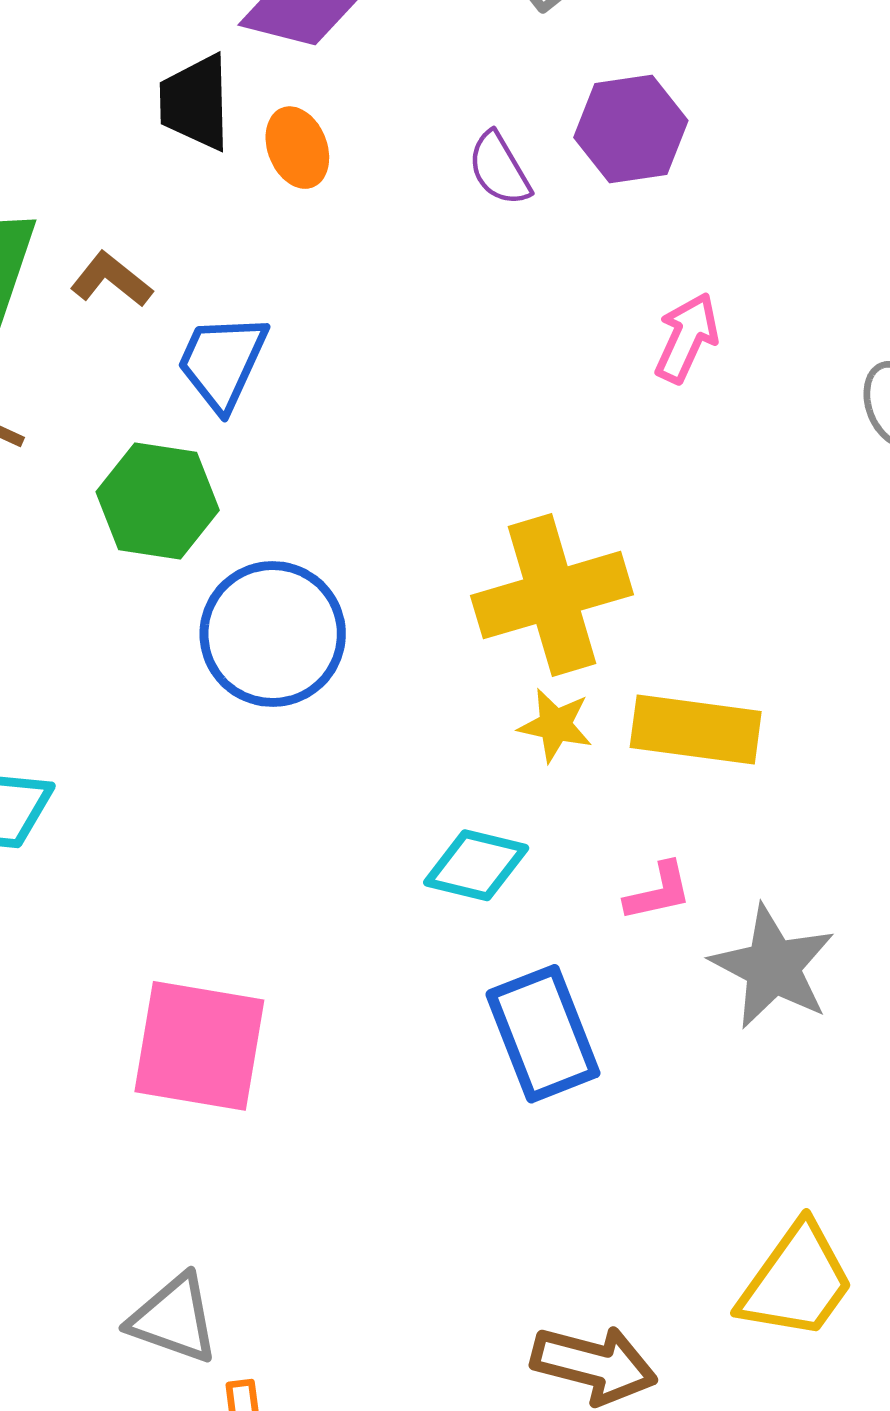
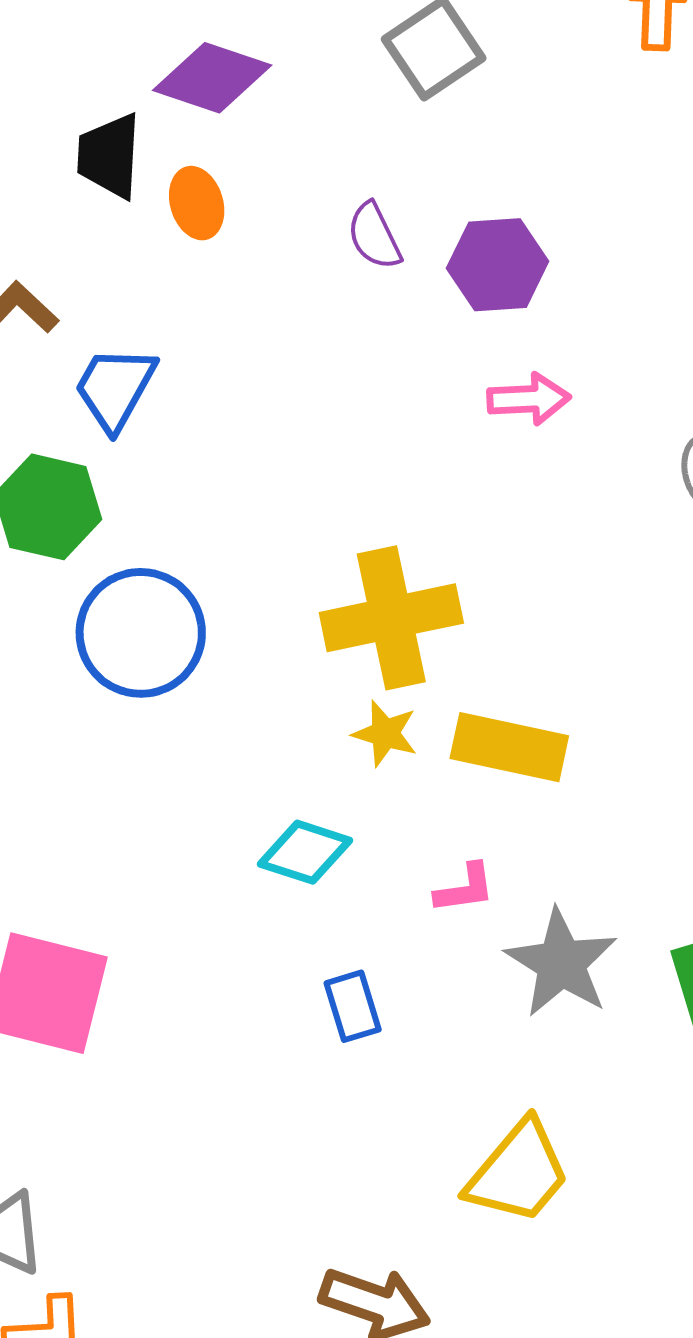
purple hexagon: (631, 129) -> (498, 265), moved
pink arrow: (687, 338) -> (529, 399), turned 58
blue rectangle: (543, 1034) -> (353, 1006), size x0.6
yellow trapezoid: (796, 1281) -> (518, 1172), moved

